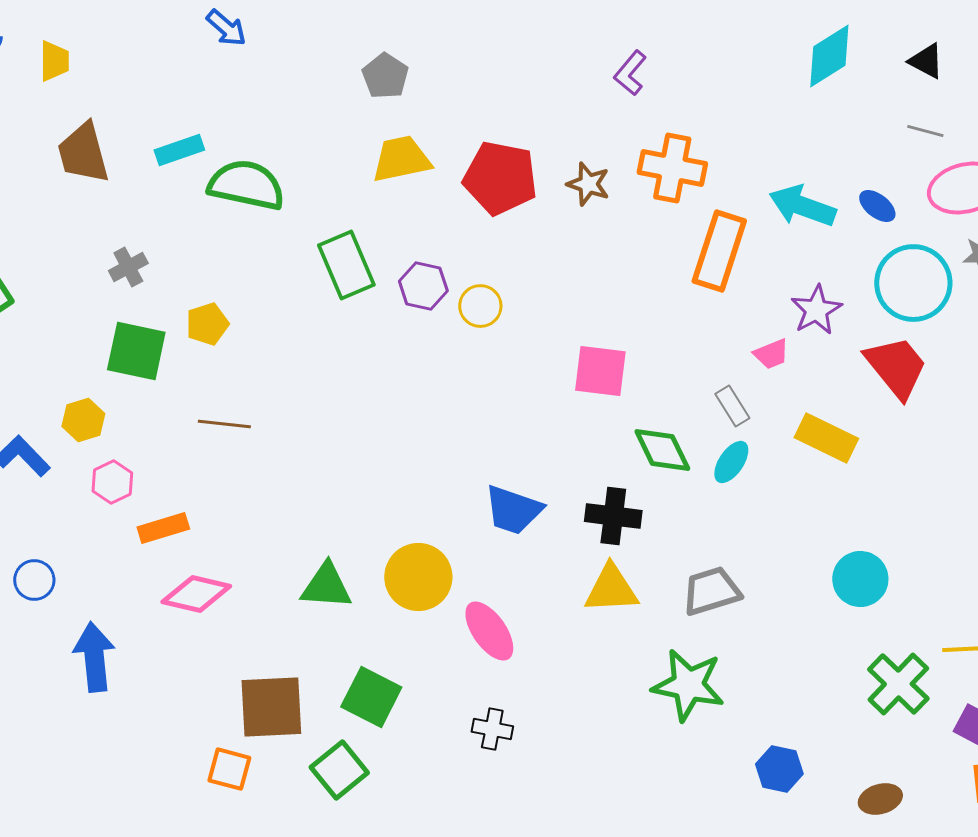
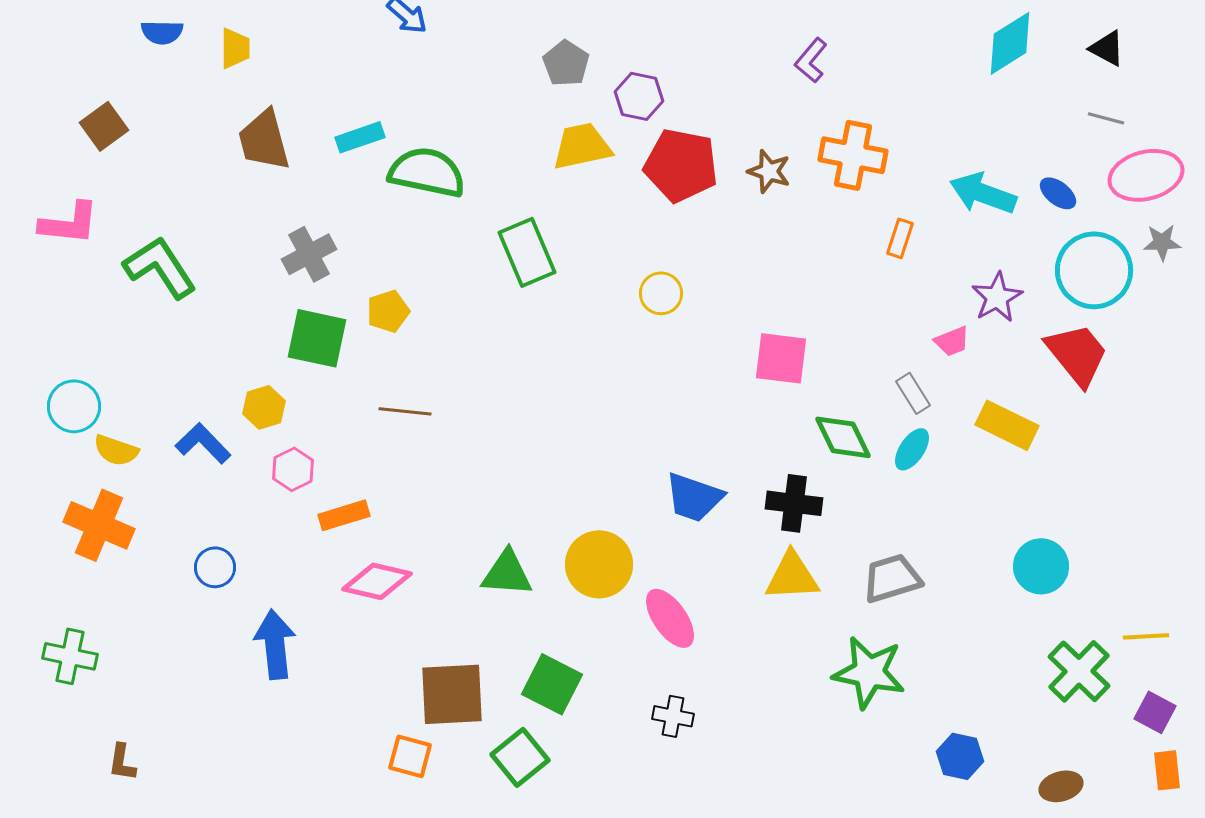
orange rectangle: (719, 251) -> (900, 238), size x0.5
gray cross: (128, 267) -> (309, 254), size x1.4
purple hexagon: (423, 286) -> (639, 96), moved

